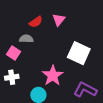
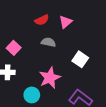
gray semicircle: (26, 39) -> (48, 42), moved
white square: (79, 53) -> (80, 59), size x0.7

